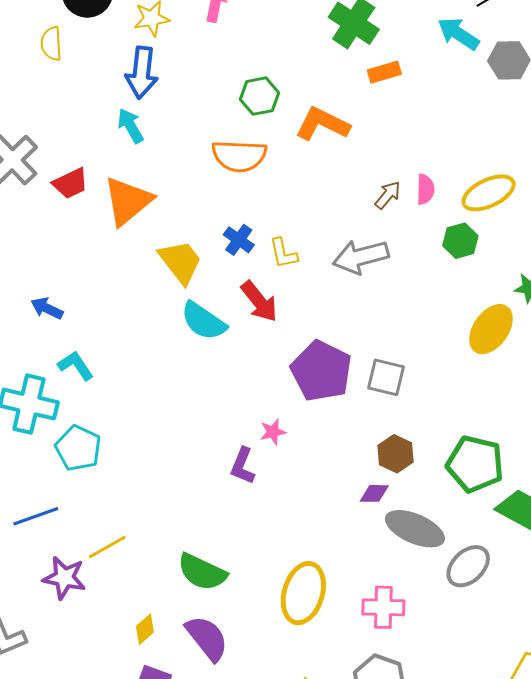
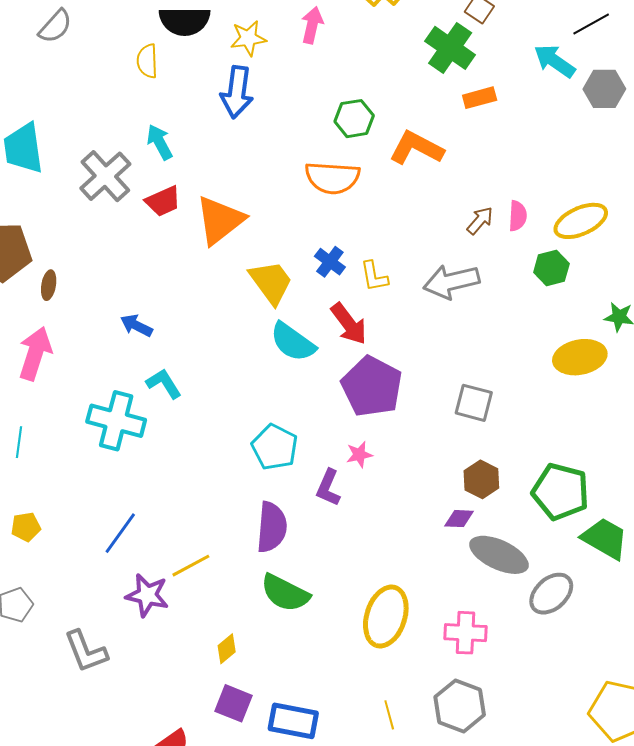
cyan arrow: (130, 126) -> (160, 142), moved
yellow ellipse: (491, 329) -> (580, 357), turned 42
purple pentagon: (321, 371) -> (372, 386), moved
cyan pentagon: (78, 448) -> (275, 447), moved
blue line: (36, 516) -> (120, 533), turned -36
purple semicircle: (207, 638) -> (272, 527), moved, turned 42

